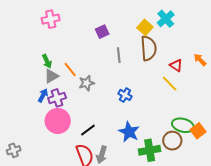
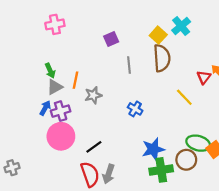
red triangle: (176, 65) -> (204, 77), moved, turned 32
orange line: (70, 70) -> (75, 80), turned 49
blue star: (129, 132) -> (153, 149), moved, turned 30

